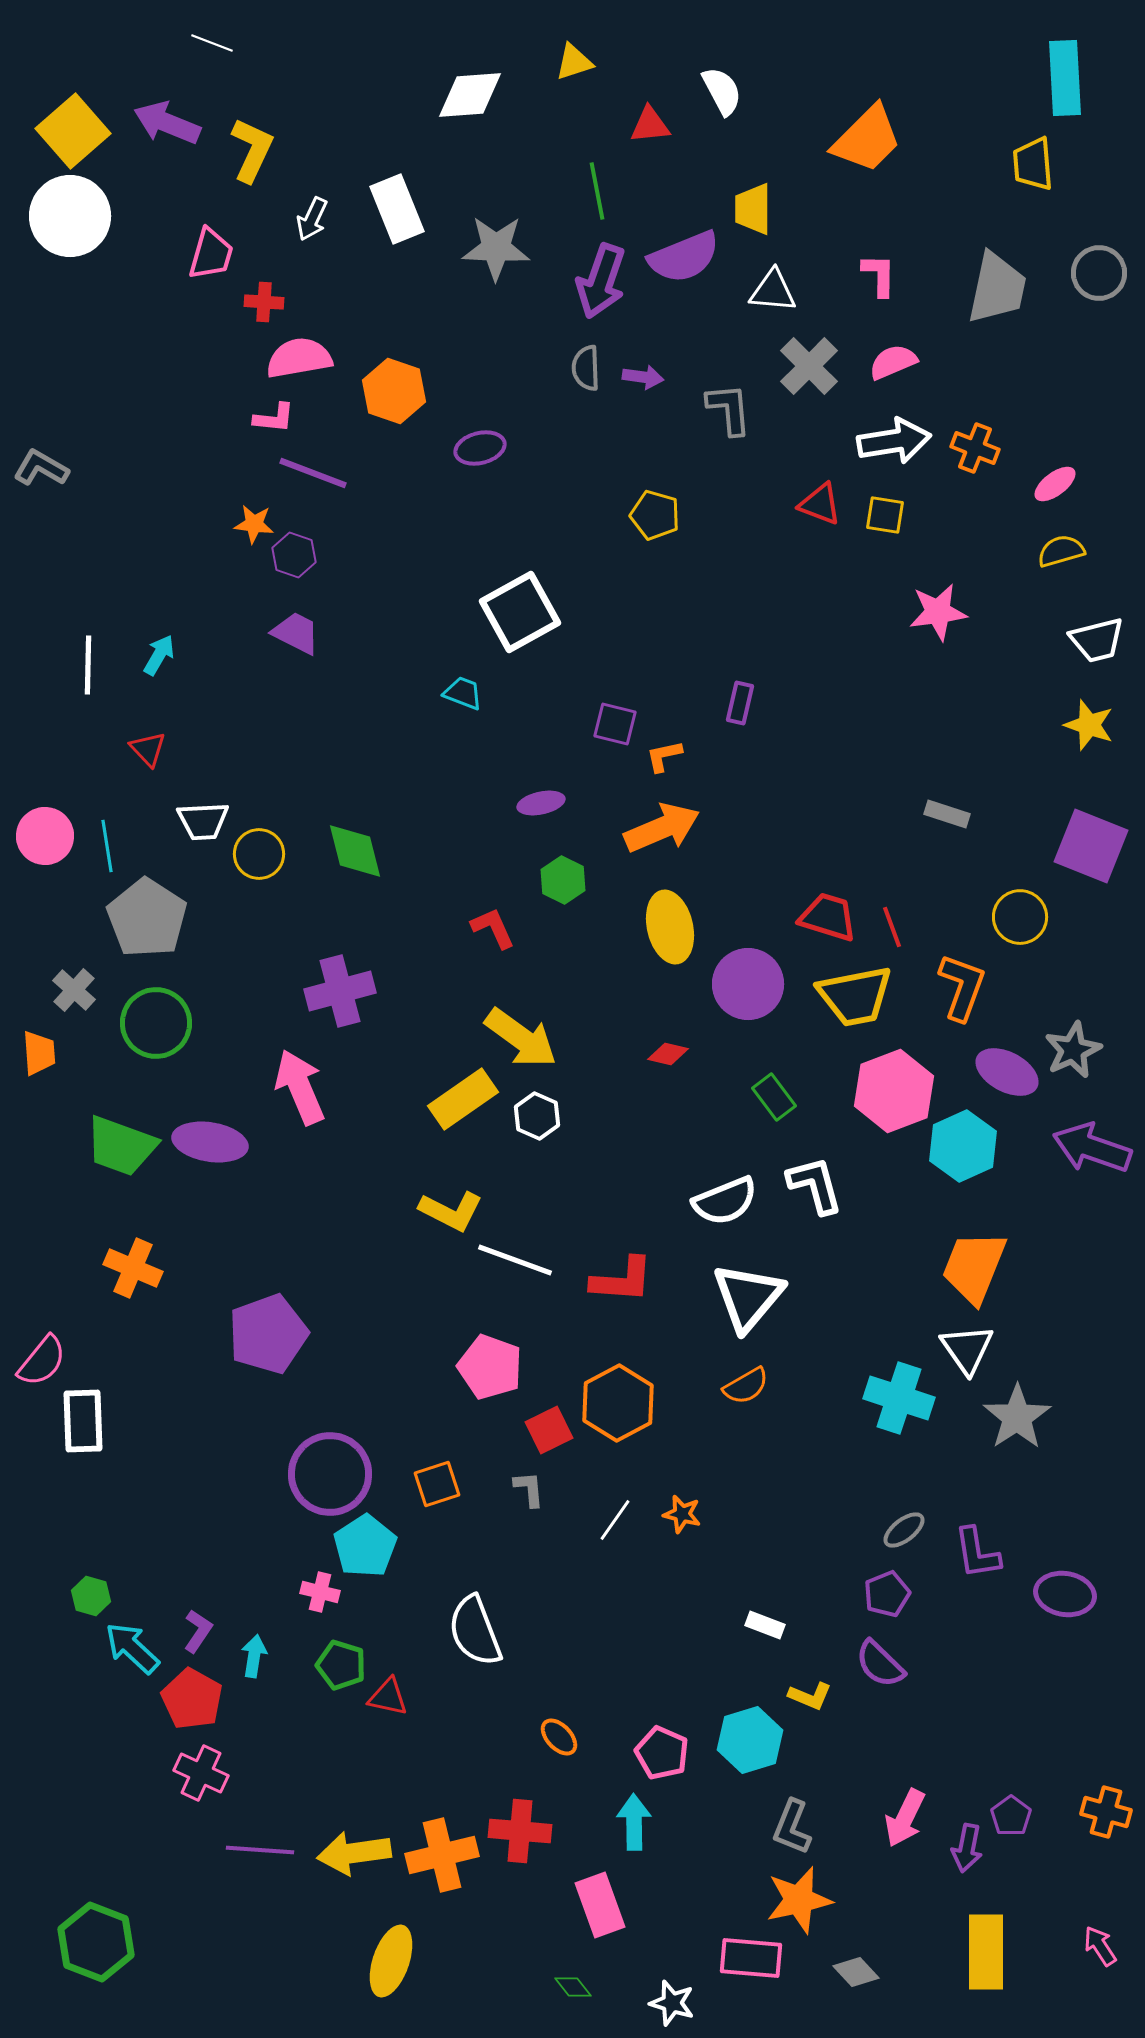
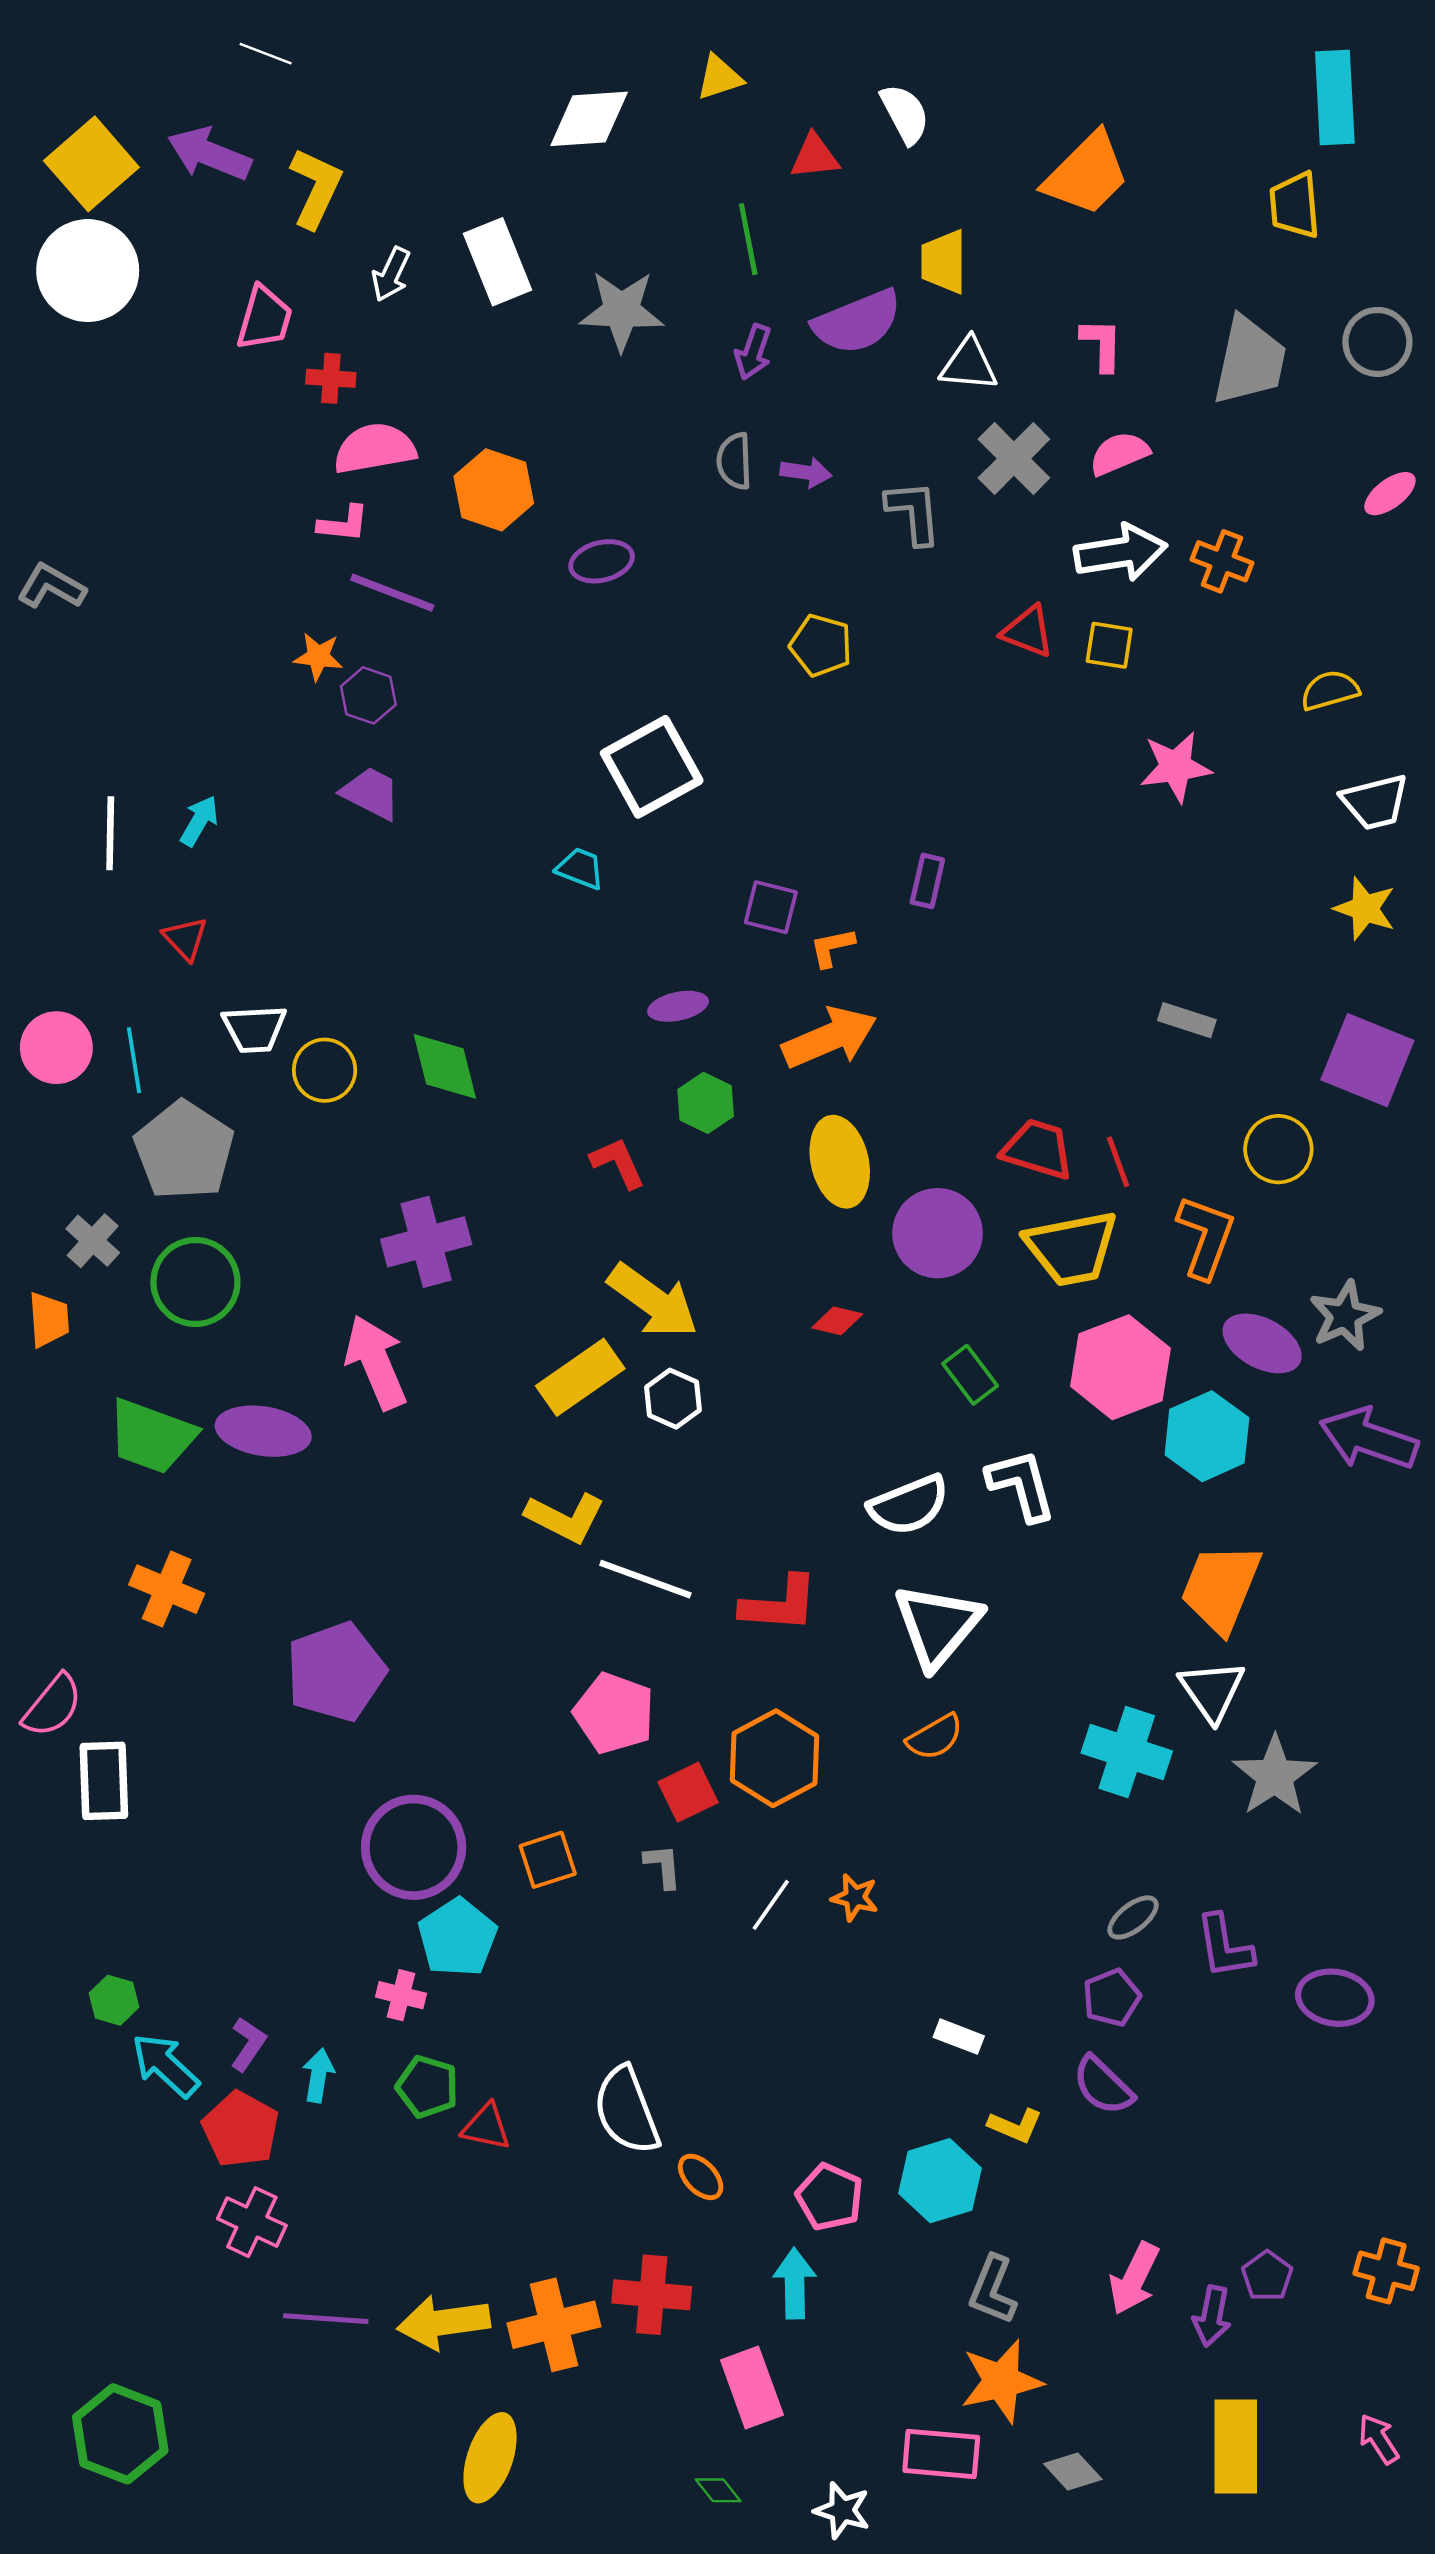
purple arrow: (601, 281) -> (753, 352), size x0.6
pink ellipse: (1055, 484) -> (1390, 494), moved
white semicircle: (475, 1631) -> (627, 2111), moved

